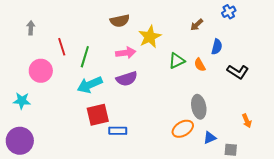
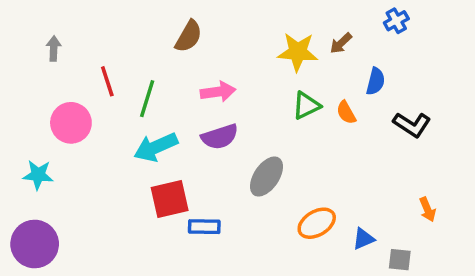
brown semicircle: (120, 21) -> (189, 36), moved, turned -48
yellow star: (150, 37) -> (298, 52), moved, turned 30
gray ellipse: (199, 107) -> (267, 177), moved, turned 45

